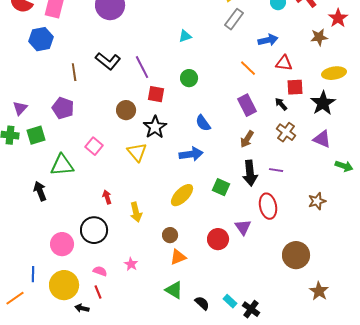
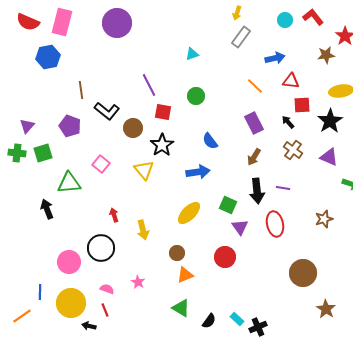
black L-shape: (108, 61) -> (107, 111), moved
purple triangle: (243, 227) -> (240, 227), moved
black semicircle: (202, 303) -> (209, 321), turned 84
black cross: (251, 309) -> (258, 327), turned 30

